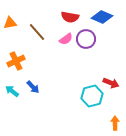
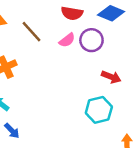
red arrow: (111, 83) -> (111, 77), moved
blue arrow: (33, 87) -> (12, 131), moved

